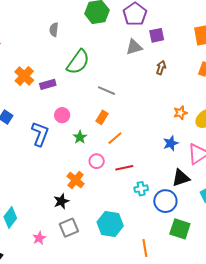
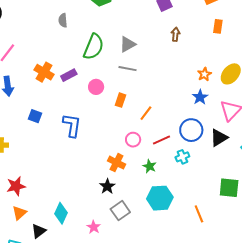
gray triangle: (134, 47) -> (128, 44), moved
pink circle: (62, 115) -> (96, 87), moved
orange rectangle: (102, 117) -> (120, 100), moved
green star: (80, 137) -> (150, 166), moved
blue star: (171, 143) -> (200, 97), moved
blue circle: (165, 201) -> (191, 130), moved

